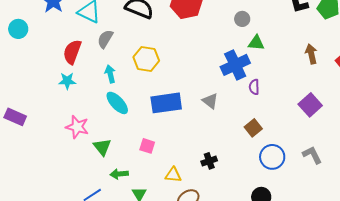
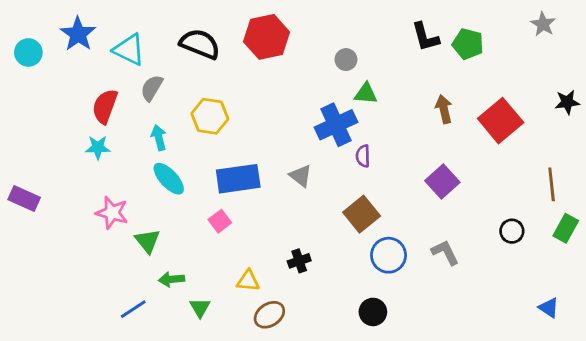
cyan circle: (18, 29) -> (28, 52), moved
brown square: (253, 128) -> (362, 214), size x1.4
pink square: (147, 146) -> (220, 221), moved, turned 35

